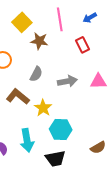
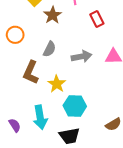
brown star: (39, 41) -> (53, 15), turned 30
brown L-shape: (18, 97) -> (31, 72), turned -105

